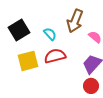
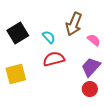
yellow square: (28, 61) -> (16, 74), moved

